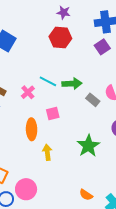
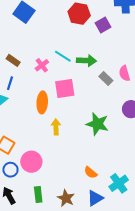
purple square: (102, 47) -> (103, 25), moved
pink square: (53, 113) -> (65, 89), size x1.5
green star: (88, 146) -> (97, 124), turned -30

